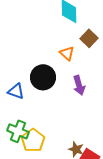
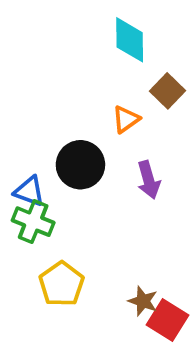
orange triangle: (67, 53) -> (126, 119), turned 42
green cross: (18, 131) -> (33, 222), moved

